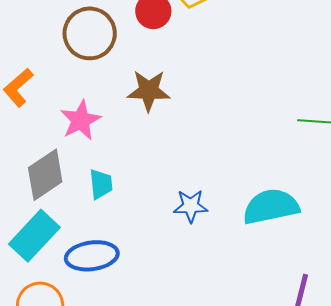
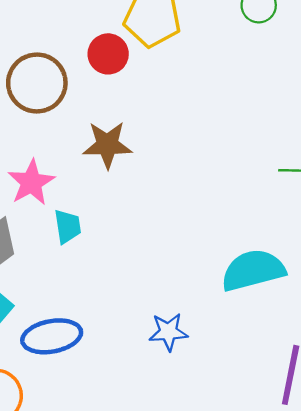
cyan trapezoid: (101, 184) -> (67, 226), moved
blue star: (191, 206) -> (168, 332), moved

